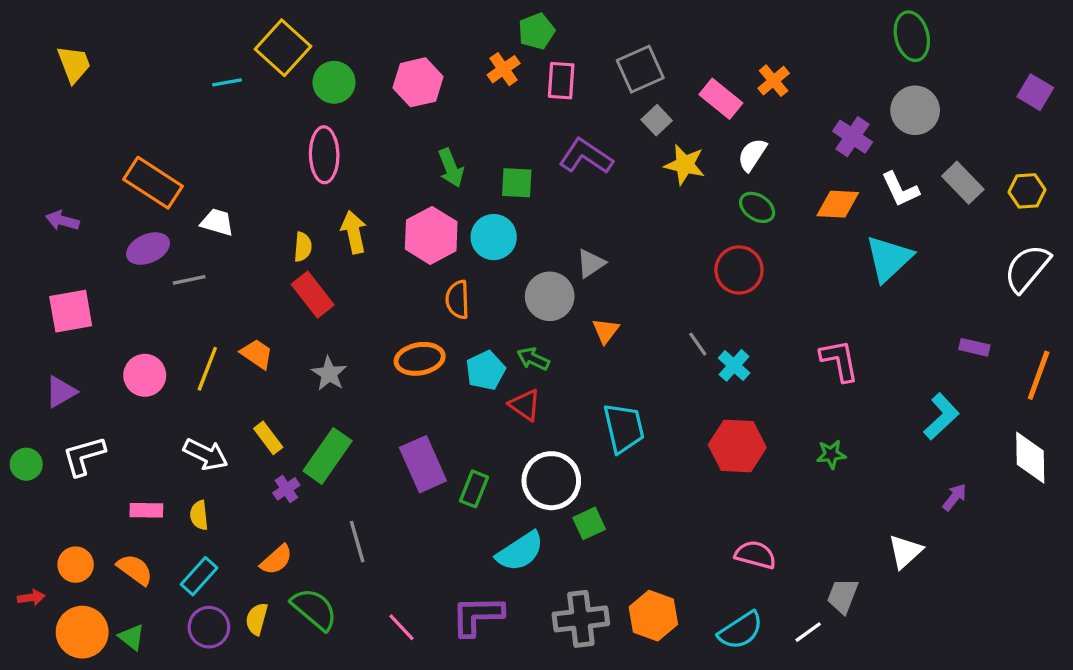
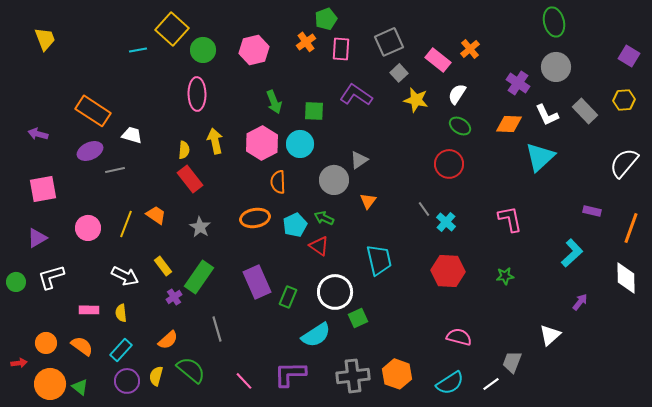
yellow hexagon: (1027, 191) -> (624, 100), moved

